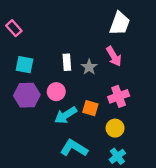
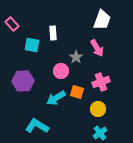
white rectangle: (67, 62) -> (53, 33), moved
cyan square: (25, 65) -> (32, 45), moved
pink circle: (56, 92) -> (61, 71), moved
cyan L-shape: (74, 148) -> (37, 126), moved

